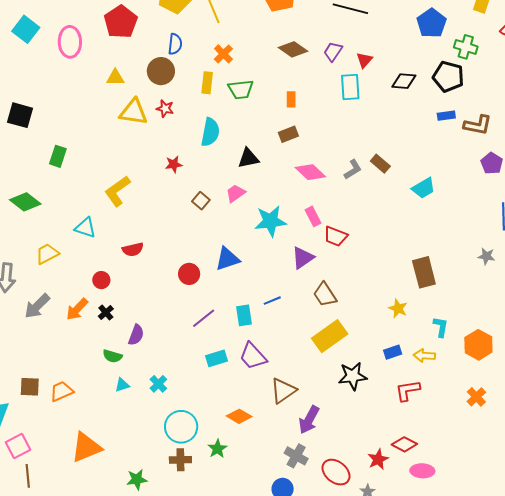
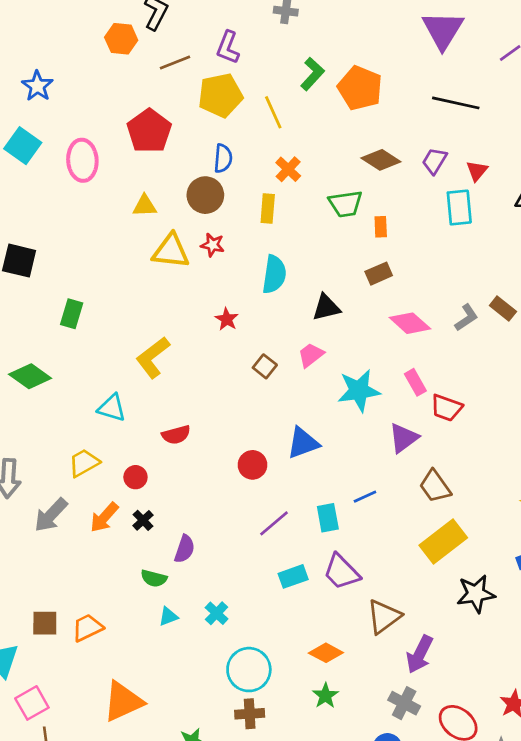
green trapezoid: (241, 89) -> (346, 204), moved
red star: (174, 164) -> (227, 319), turned -30
yellow trapezoid: (47, 254) -> (84, 463), moved
green star: (217, 449) -> (325, 696), moved

